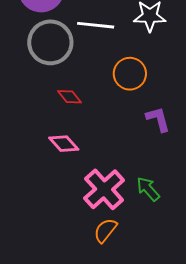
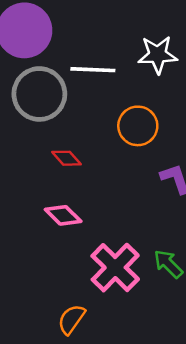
orange semicircle: (105, 230) -> (71, 319), moved

